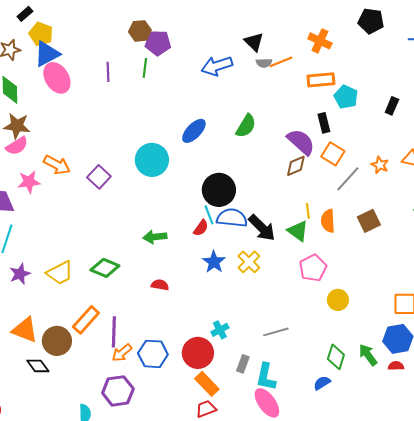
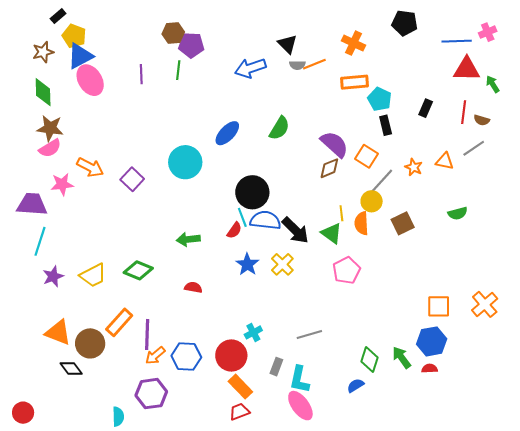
black rectangle: (324, 123) -> (386, 125), moved
yellow circle: (338, 300) -> (372, 201), moved

